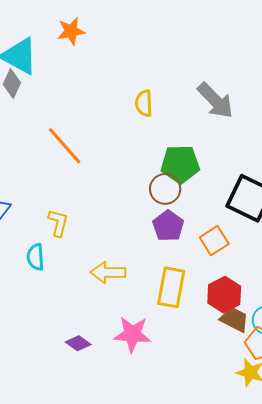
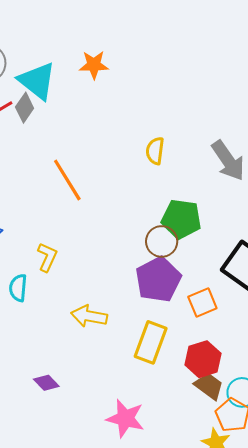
purple pentagon: (168, 226) -> (158, 280), size x1.4
pink star: (132, 334) -> (125, 418), moved

